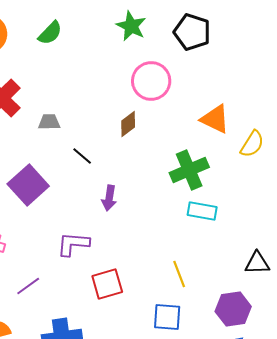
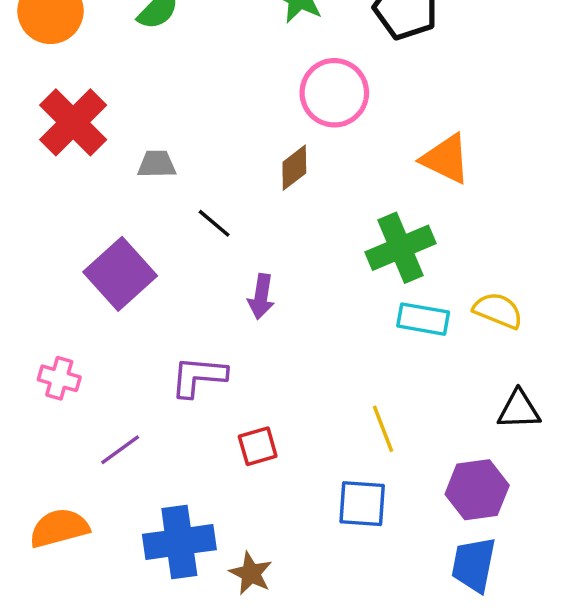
yellow semicircle: (252, 144) -> (498, 310), moved, turned -100
red square: (107, 284) -> (258, 446), size x0.7

